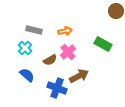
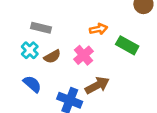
orange arrow: (65, 31) -> (98, 29), moved
brown semicircle: (50, 60) -> (52, 57), moved

